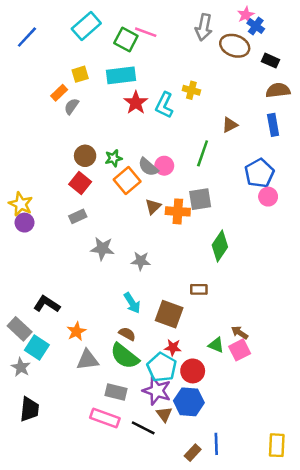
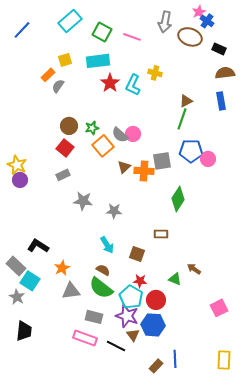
pink line: (146, 32) -> (132, 37), moved
green line: (203, 153) -> (182, 119), moved
blue pentagon: (259, 173) -> (191, 151), moved, turned 30
pink circle: (268, 197) -> (208, 159), moved
brown square: (169, 314) -> (137, 254), size x0.7
pink square: (240, 350) -> (219, 308), moved

